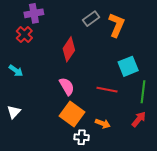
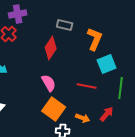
gray rectangle: (91, 19) -> (65, 25), moved, turned 49
orange L-shape: (117, 25) -> (95, 39), moved
red arrow: (139, 119) -> (107, 114), moved

